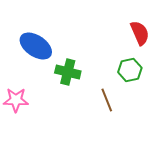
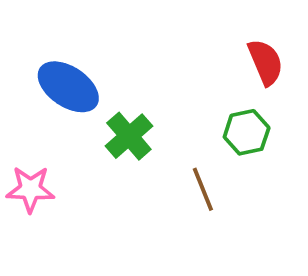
green cross: (68, 72) -> (129, 136), turned 35

